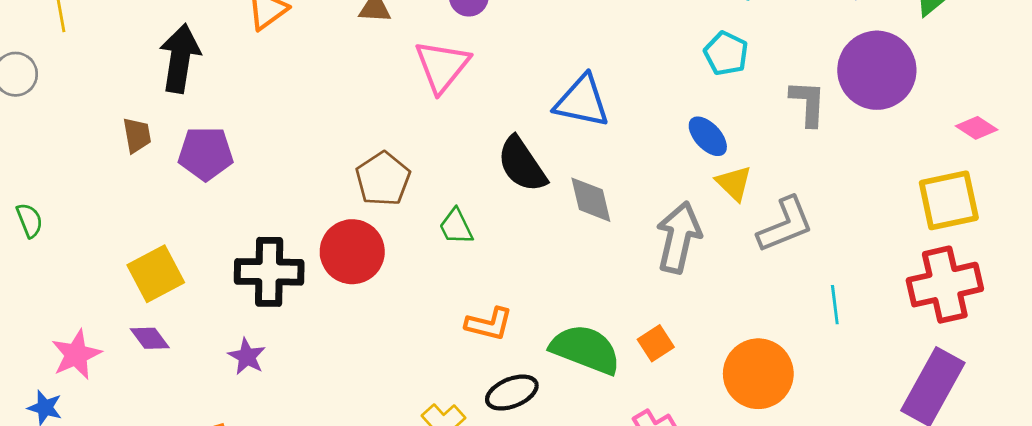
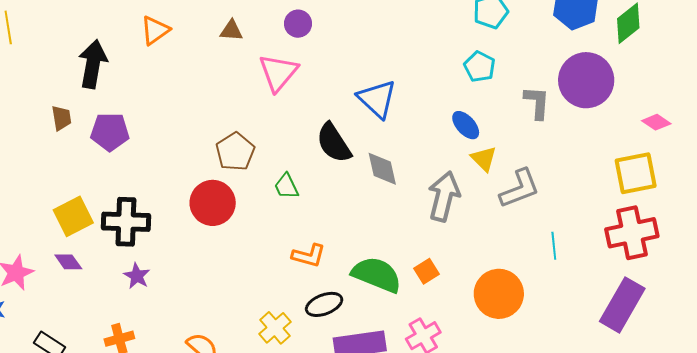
blue triangle: (582, 101) -> (377, 99), turned 30
black cross: (269, 272) -> (126, 222), moved

